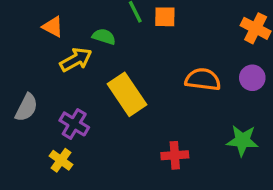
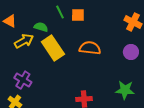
orange semicircle: (203, 79) -> (90, 48), moved
yellow rectangle: (127, 94) -> (53, 48), moved

